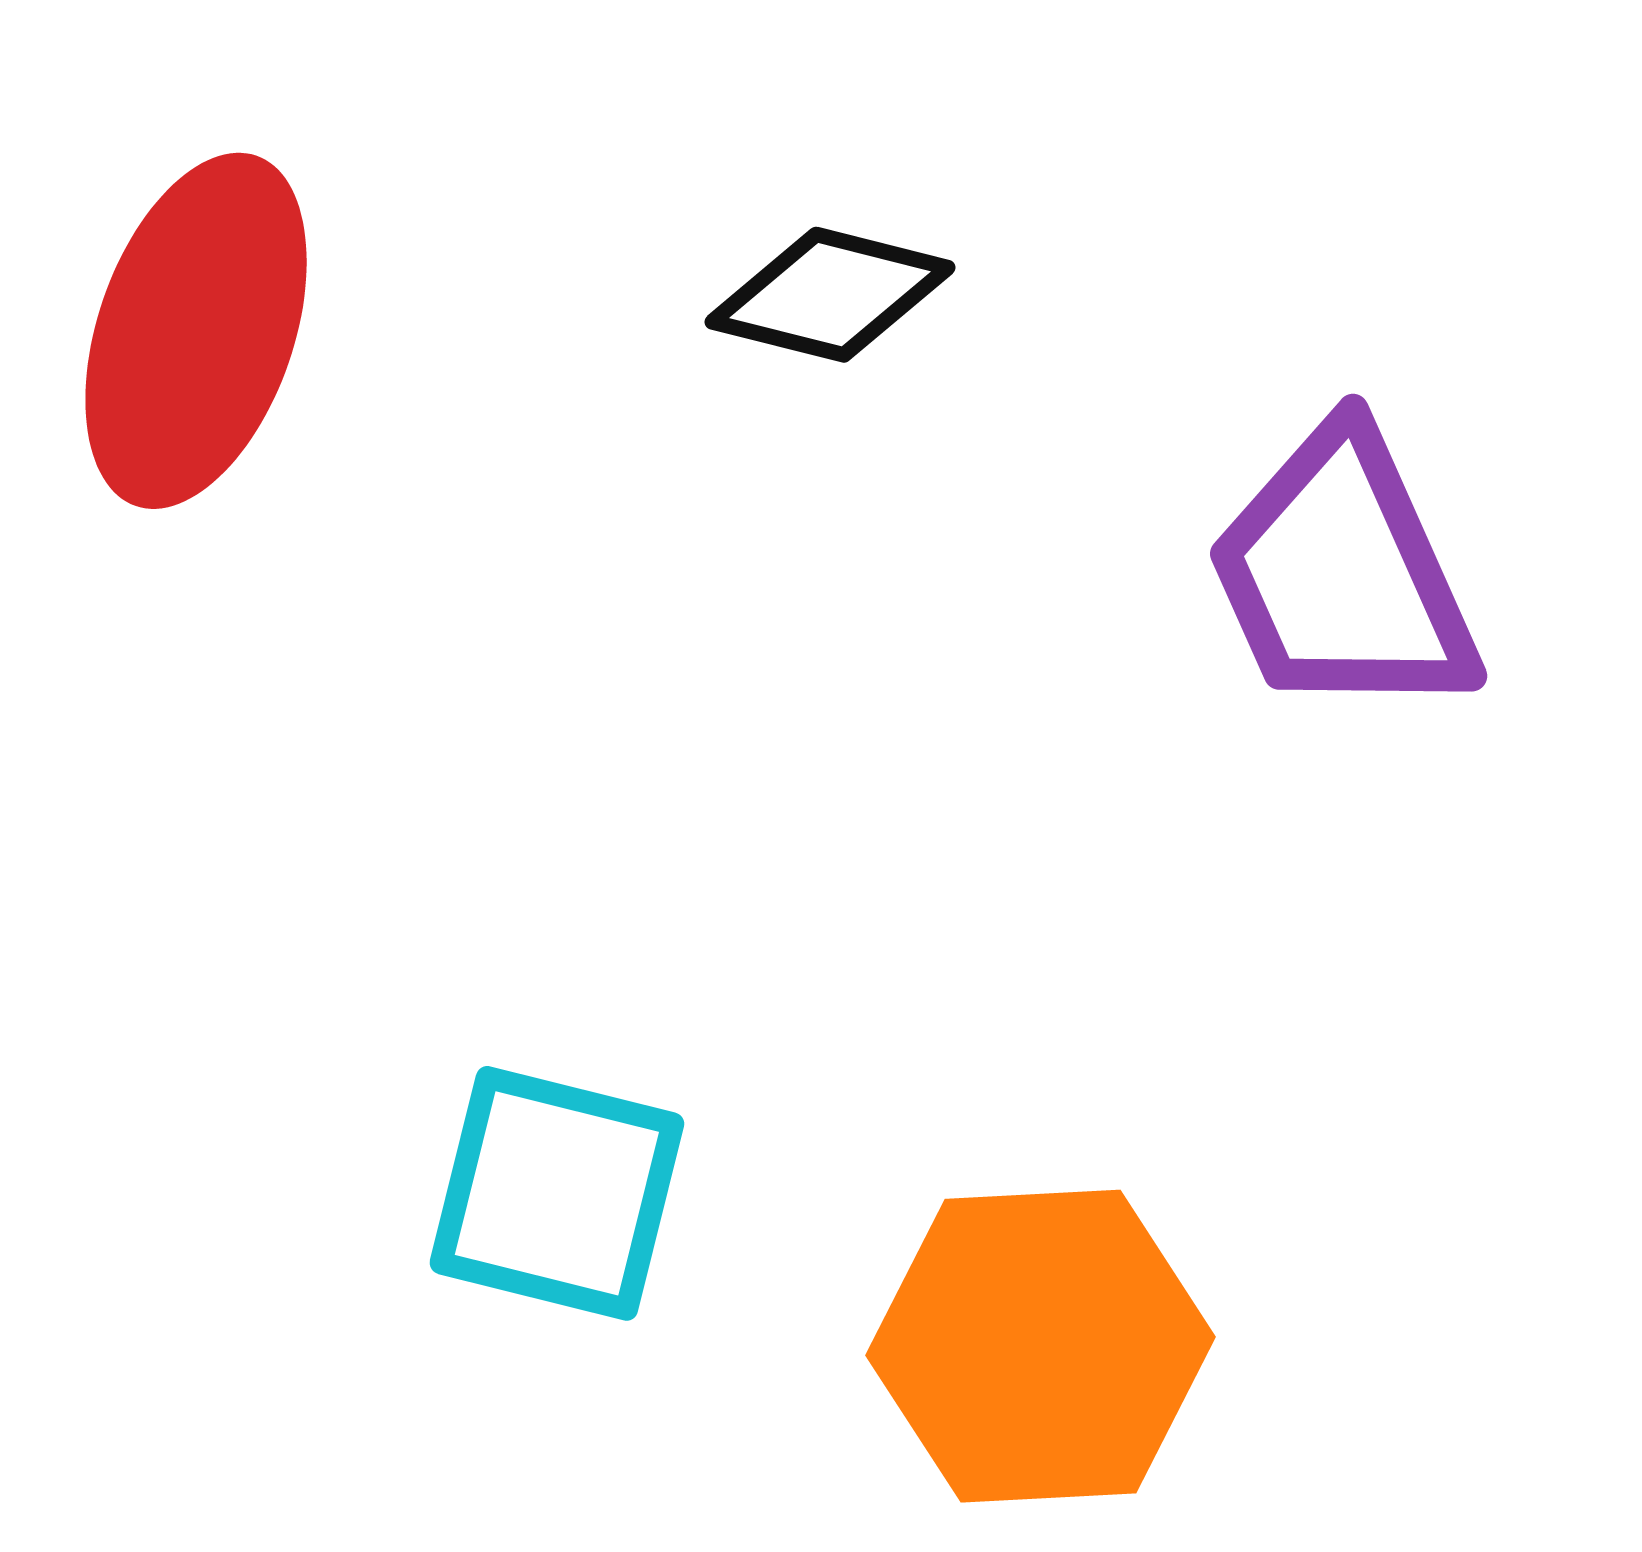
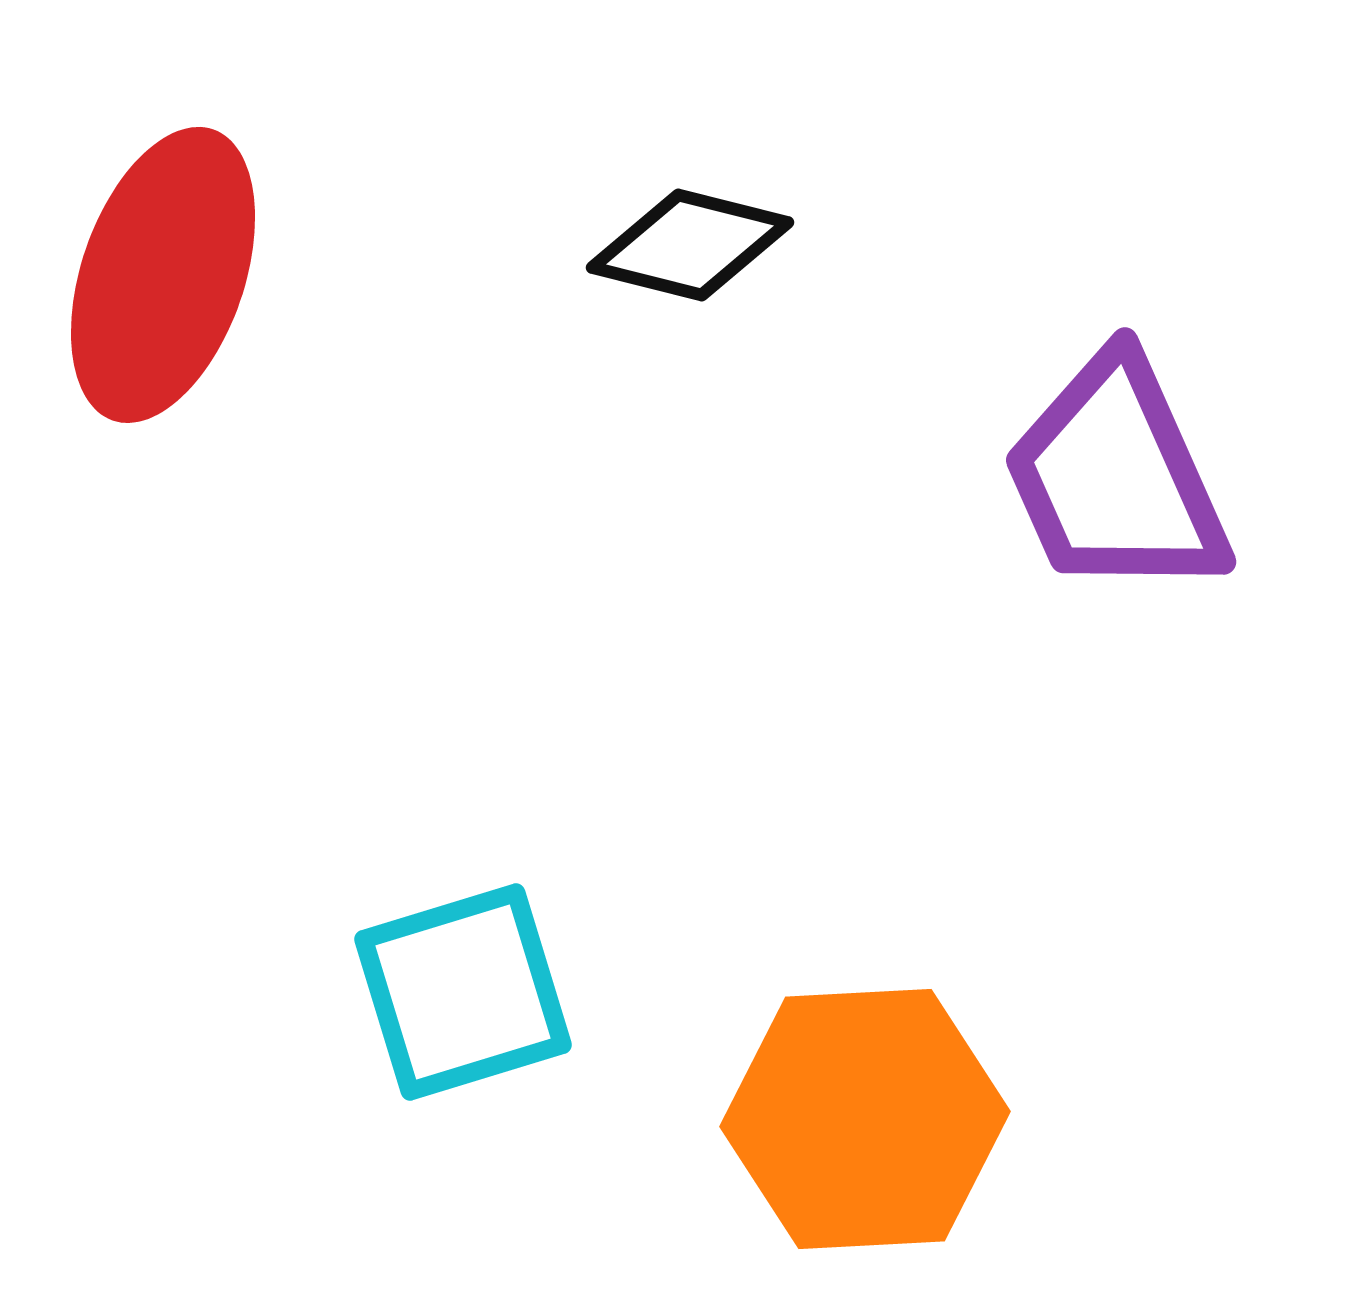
cyan square: (557, 1193) -> (463, 992), turned -31

